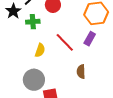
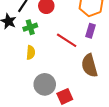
yellow semicircle: (40, 50) -> (31, 53), moved
brown semicircle: (81, 72) -> (89, 65), size x1.6

